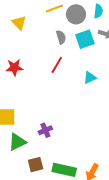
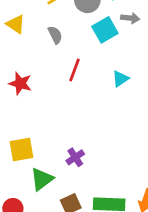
gray semicircle: (61, 37) -> (55, 35), moved
red star: (14, 67) -> (20, 83), turned 30

